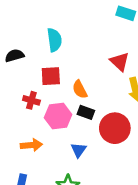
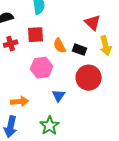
red cross: (31, 100) -> (11, 44), moved, turned -32
black rectangle: (86, 112) -> (80, 50), moved
orange arrow: (31, 145) -> (20, 102), moved

